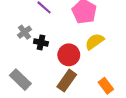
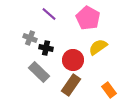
gray cross: (24, 32) -> (30, 38), turned -32
gray rectangle: (20, 80) -> (39, 72), moved

